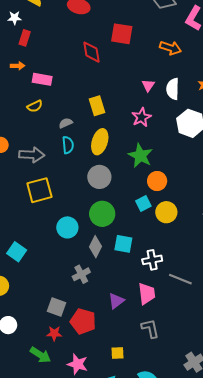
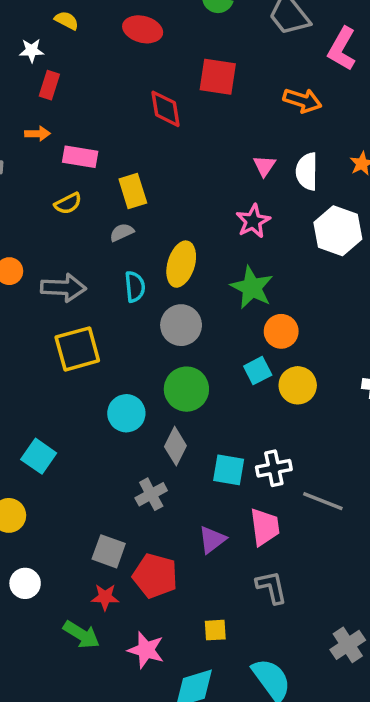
yellow rectangle: (97, 106) -> (133, 191), moved
cyan semicircle: (68, 145) -> (135, 287), moved
cyan square: (123, 244) -> (229, 470), moved

